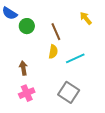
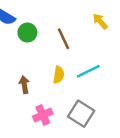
yellow semicircle: (53, 52) -> (59, 75), moved
pink cross: (27, 93) -> (43, 115), moved

